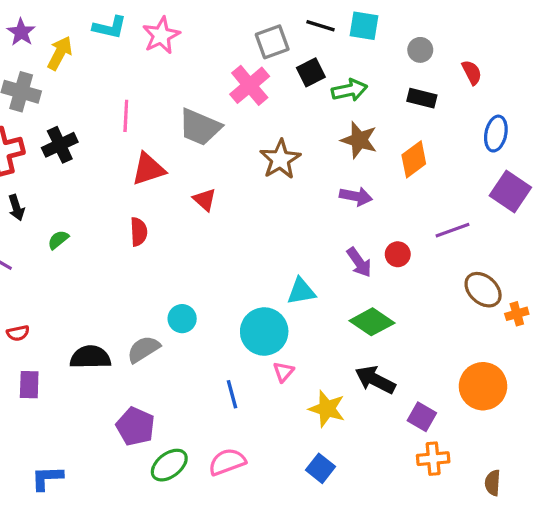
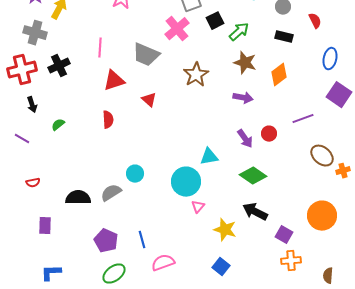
green arrow: (349, 90) -> (239, 32), turned -30
purple rectangle: (29, 385) -> (45, 226), moved
blue line: (232, 394) -> (142, 240), moved
green ellipse: (169, 465) -> (114, 274), moved

